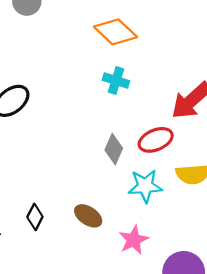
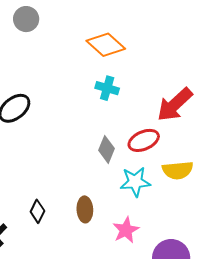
brown ellipse: (88, 216) -> (85, 209), turned 55

